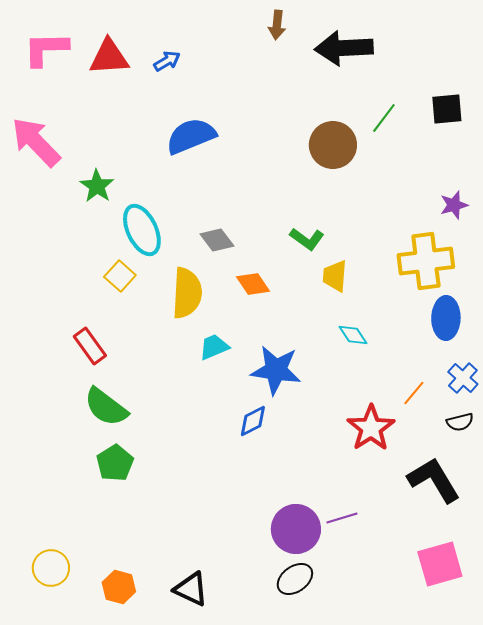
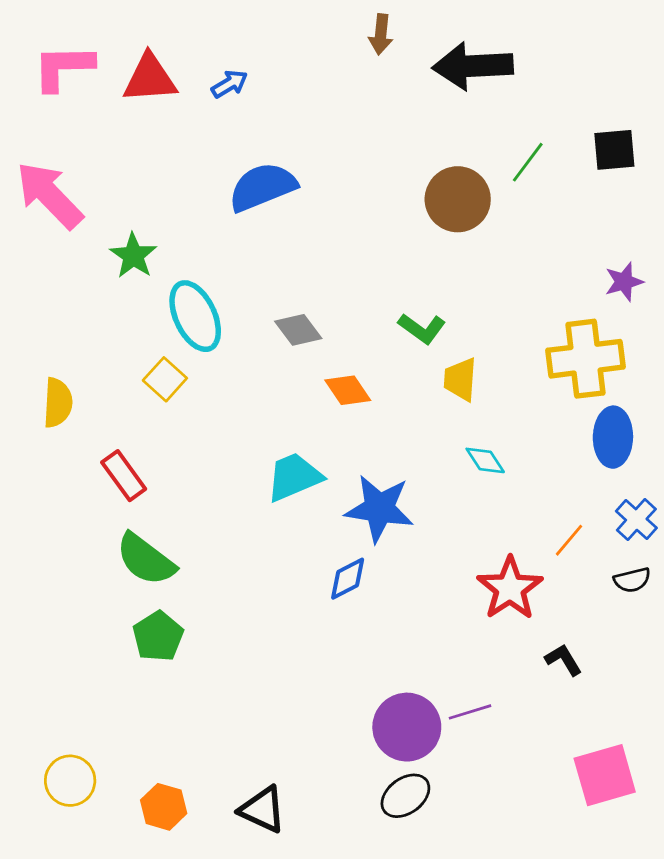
yellow semicircle: (187, 293) -> (58, 403), moved, size x0.7
cyan trapezoid: (214, 347) -> (294, 477), size x1.4
black L-shape: (434, 480) -> (564, 660), moved, size x0.5

